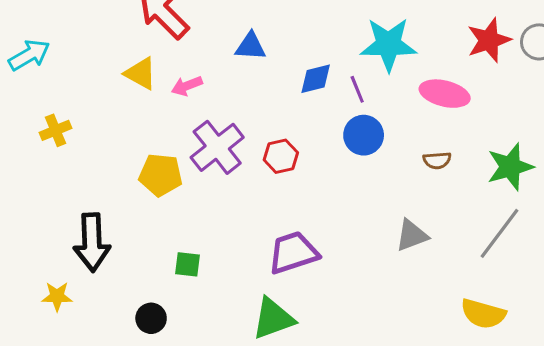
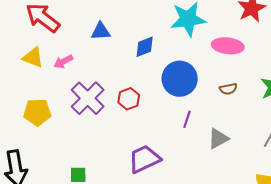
purple line: (357, 89) -> (187, 119), moved, turned 48
blue circle: (364, 135) -> (180, 79), size x1.4
yellow pentagon: (161, 175) -> (37, 112), moved

